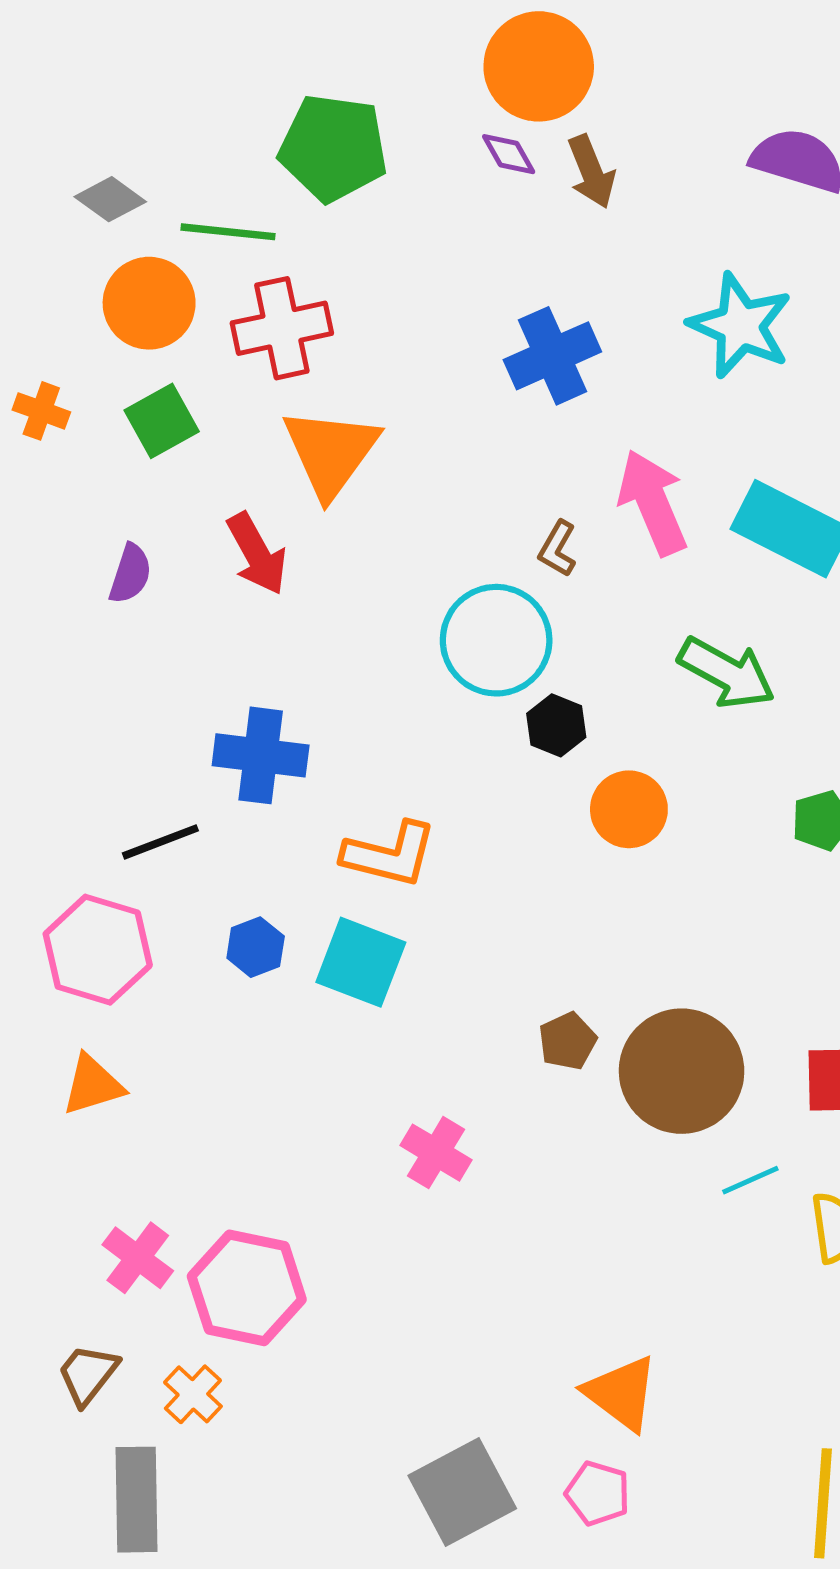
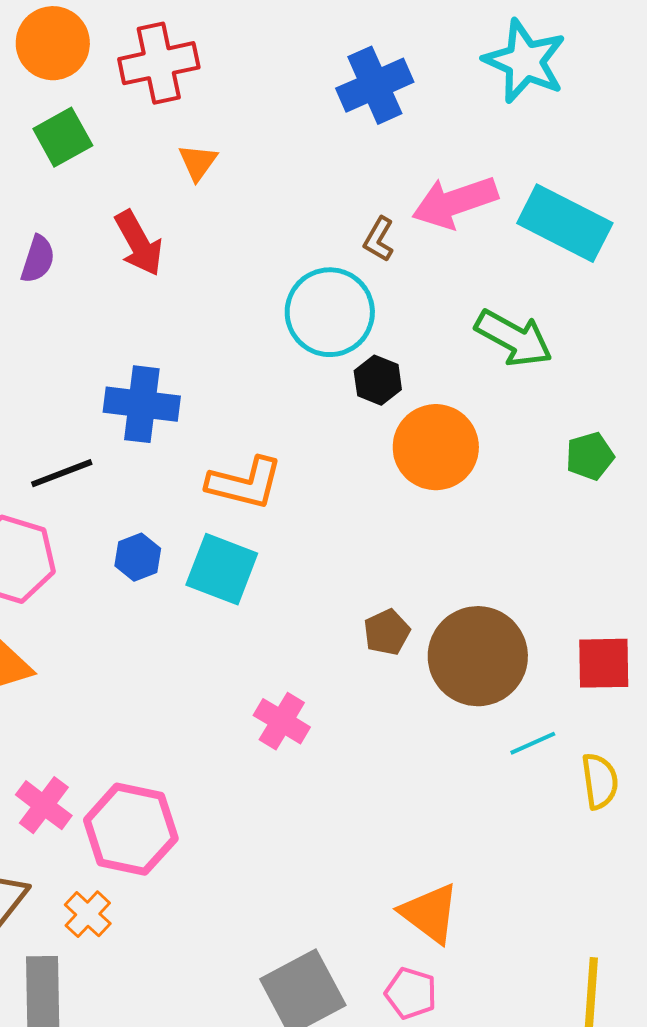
orange triangle: (331, 452) -> (198, 162), size x0.5
pink arrow: (653, 502) -> (455, 202), turned -86
orange circle: (629, 809) -> (436, 447), size x1.4

